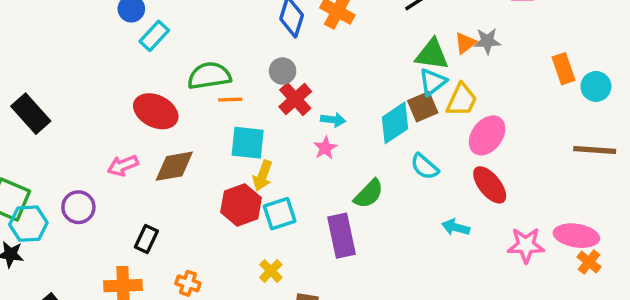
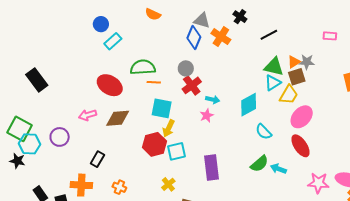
brown square: (423, 107) -> (297, 77), moved
green semicircle: (369, 194) -> (259, 164), moved

